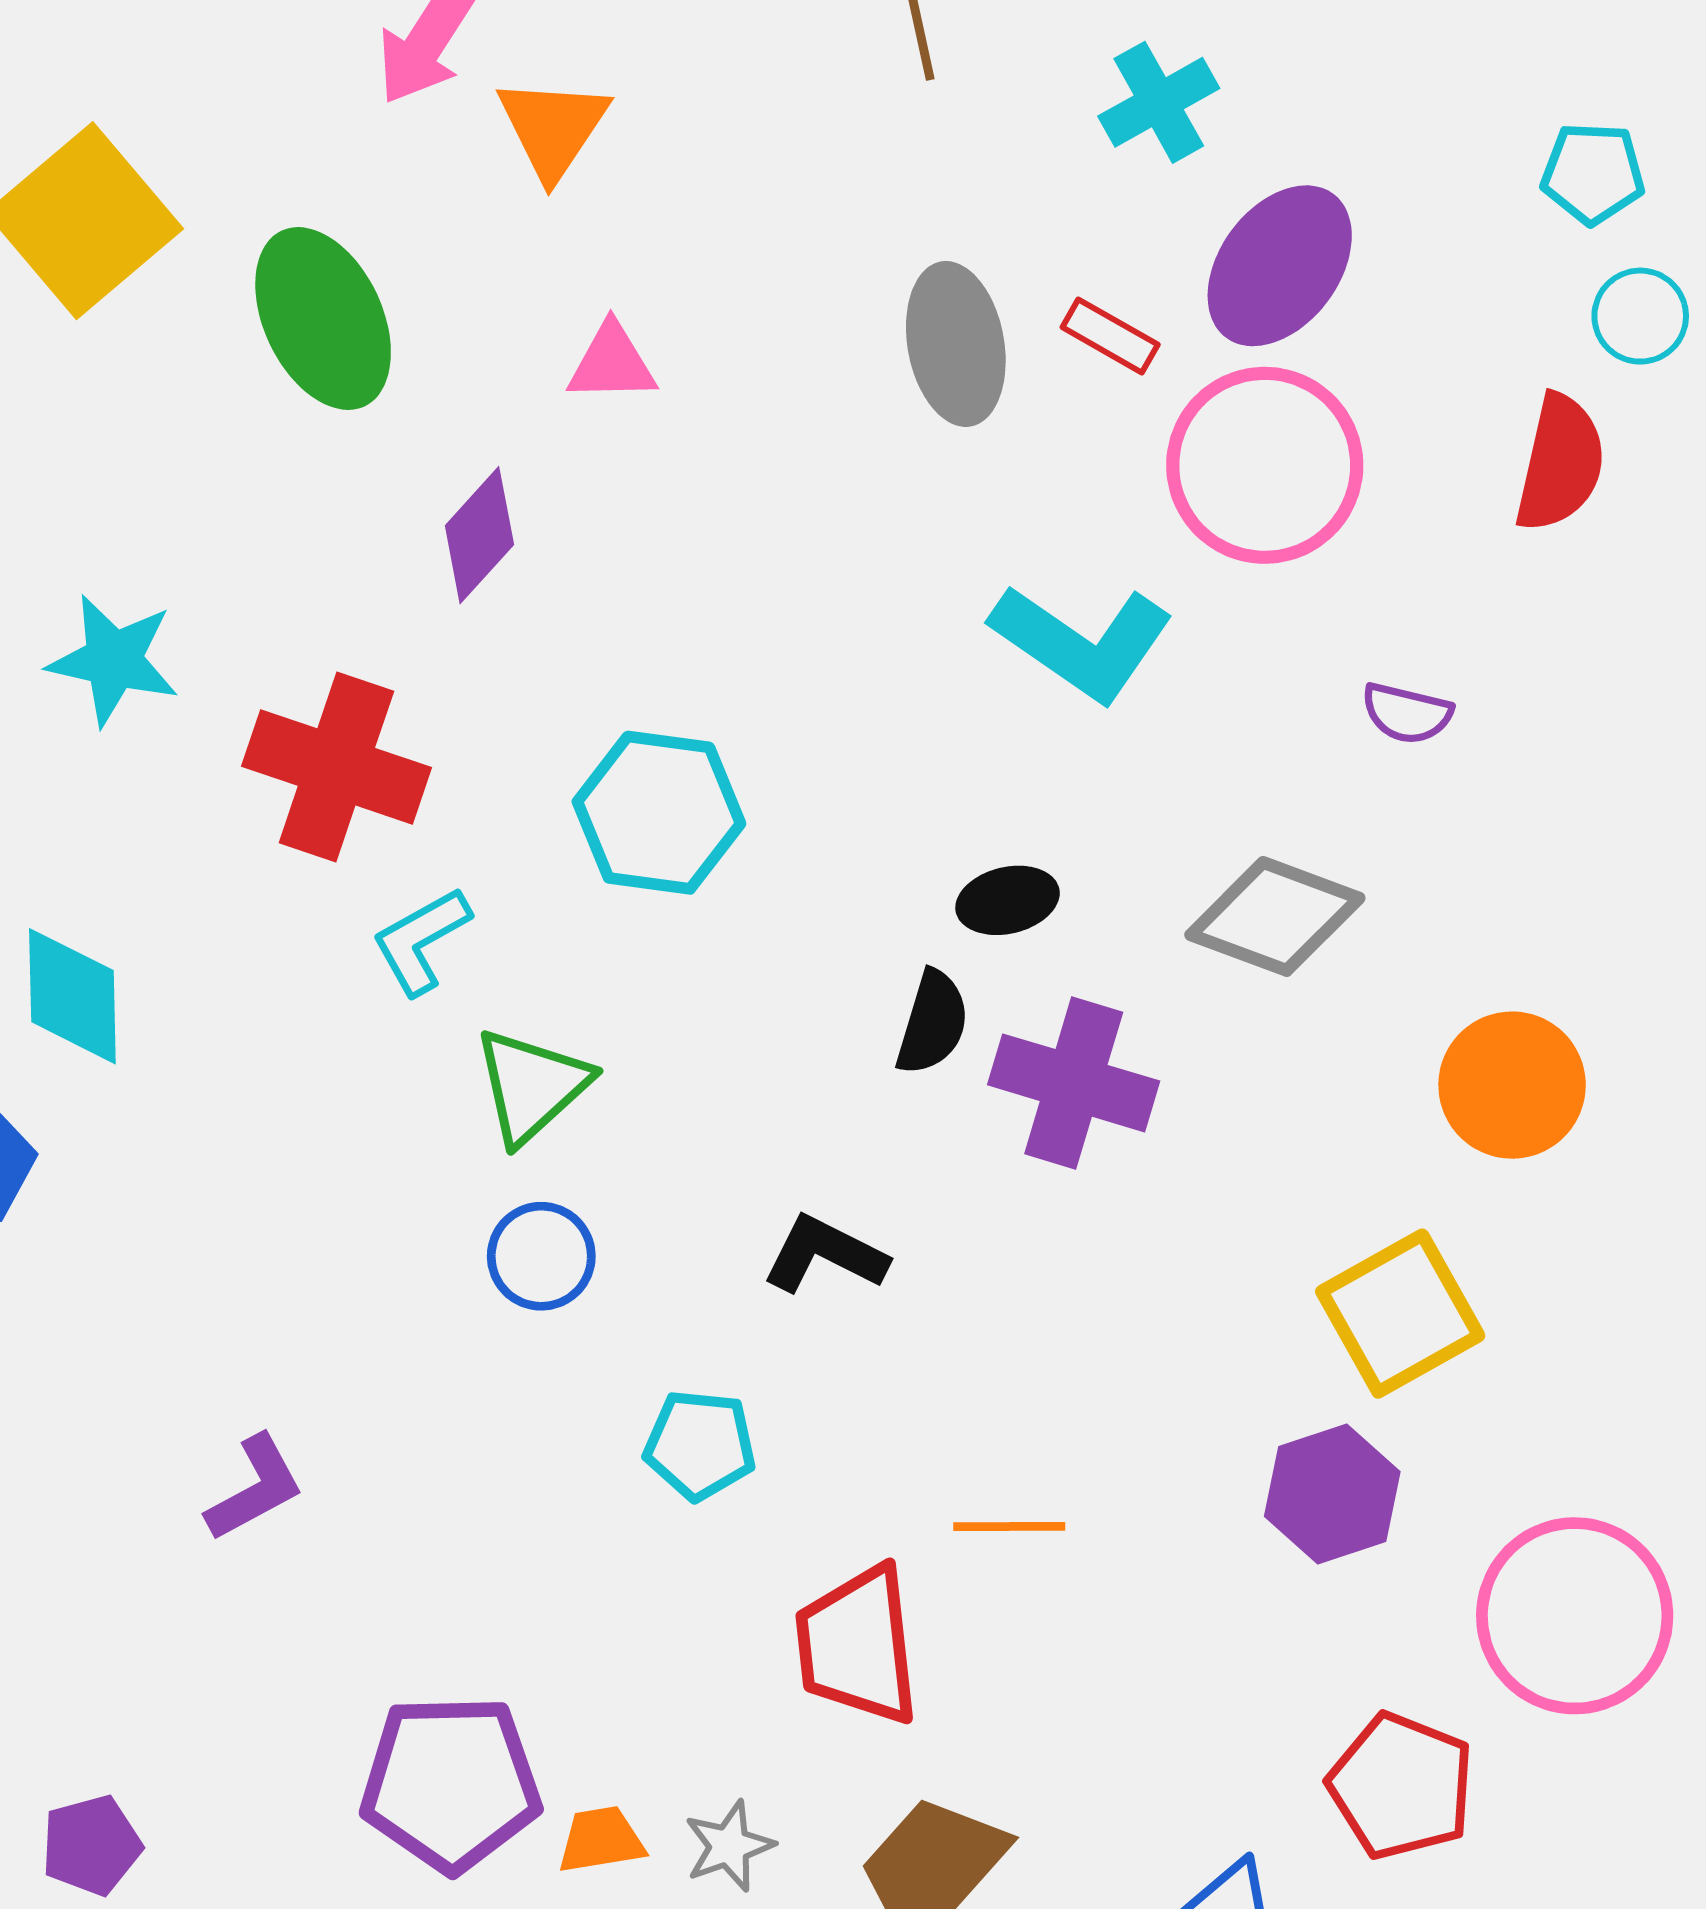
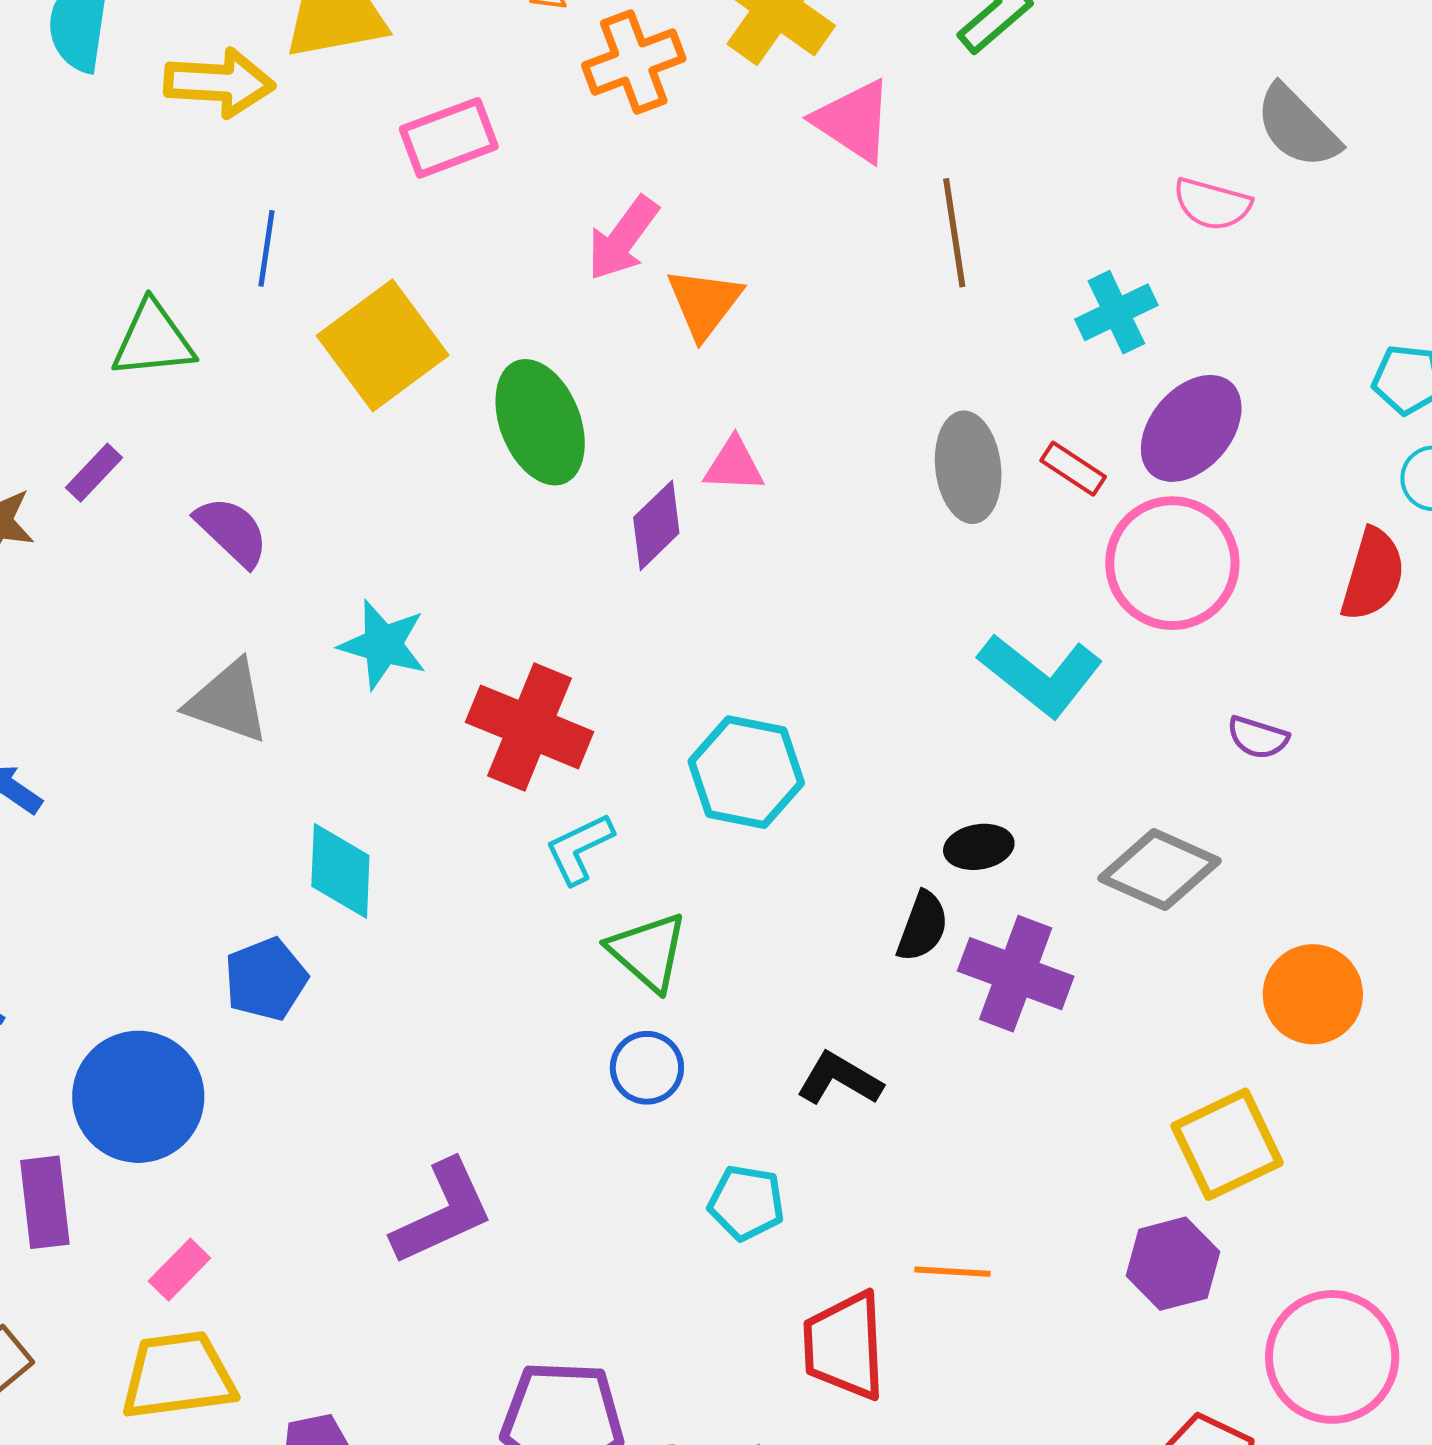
purple diamond: (479, 535) -> (656, 525), moved
green triangle: (532, 1086) -> (648, 952), turned -40
purple L-shape: (255, 1488) -> (443, 1212), size x1.5

